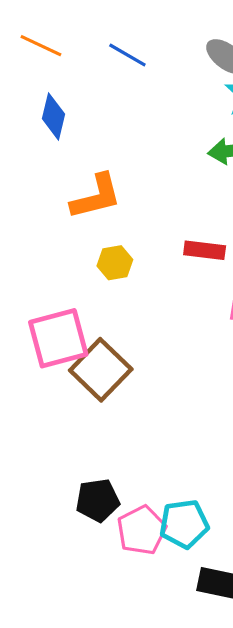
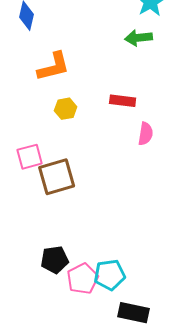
pink square: (58, 338) -> (30, 157), size x0.7
brown square: (101, 370) -> (57, 177), turned 30

